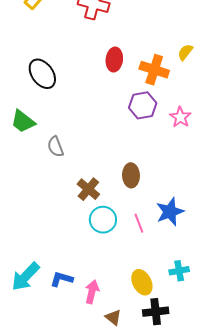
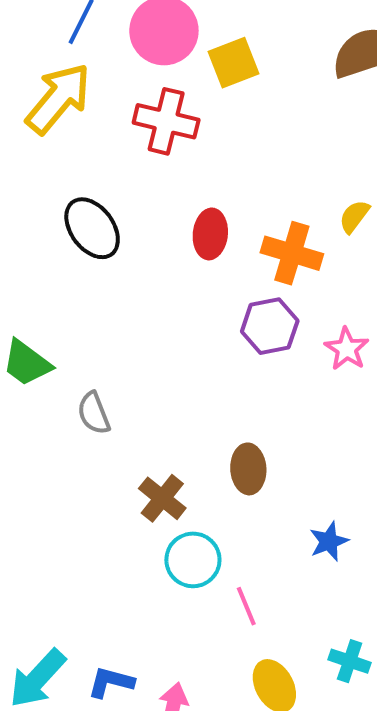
black ellipse: (42, 74) -> (92, 228), moved
blue star: (170, 212) -> (329, 541), size x0.7
pink line: (139, 223) -> (246, 606), moved
cyan cross: (179, 271) -> (350, 661), turned 30

